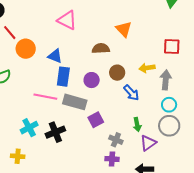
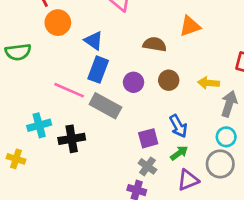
orange triangle: (124, 29) -> (190, 26), turned 42
blue arrow: (131, 93) -> (178, 126), moved
purple square: (96, 120) -> (148, 138), moved
green arrow: (137, 125) -> (179, 153), turned -128

